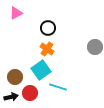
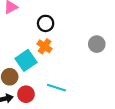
cyan square: (41, 70) -> (26, 60), moved

